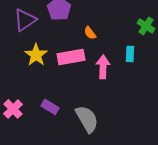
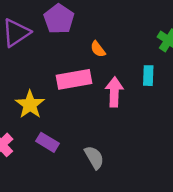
yellow star: (36, 55) -> (30, 105), moved
gray semicircle: (87, 119) -> (94, 157), size x0.7

